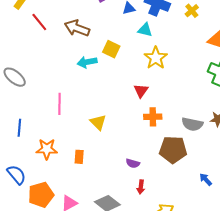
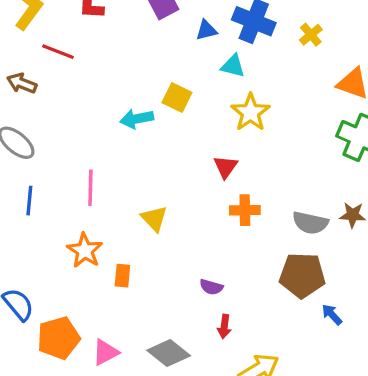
red line: (39, 22) -> (58, 52), turned -30
brown arrow: (77, 28) -> (22, 83), moved, size x0.7
blue line: (19, 128) -> (29, 201), moved
orange star: (47, 149) -> (85, 251), moved, turned 30
brown pentagon: (173, 150) -> (302, 275), moved

